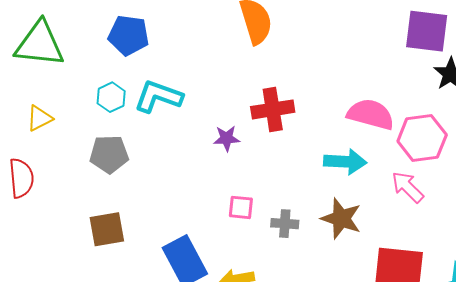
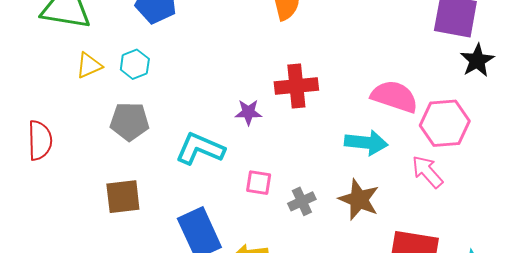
cyan L-shape: (158, 96) -> (200, 149), moved
yellow triangle: (40, 118) -> (89, 65), moved
gray cross: (285, 224) -> (302, 201), turned -32

